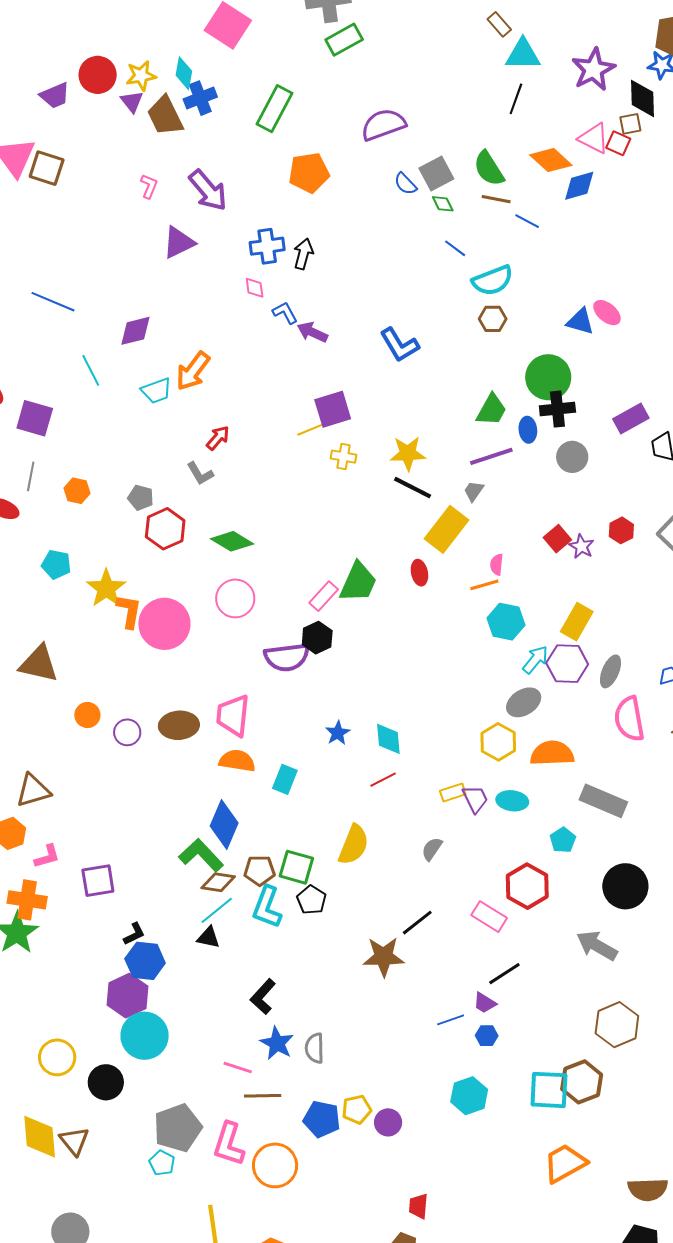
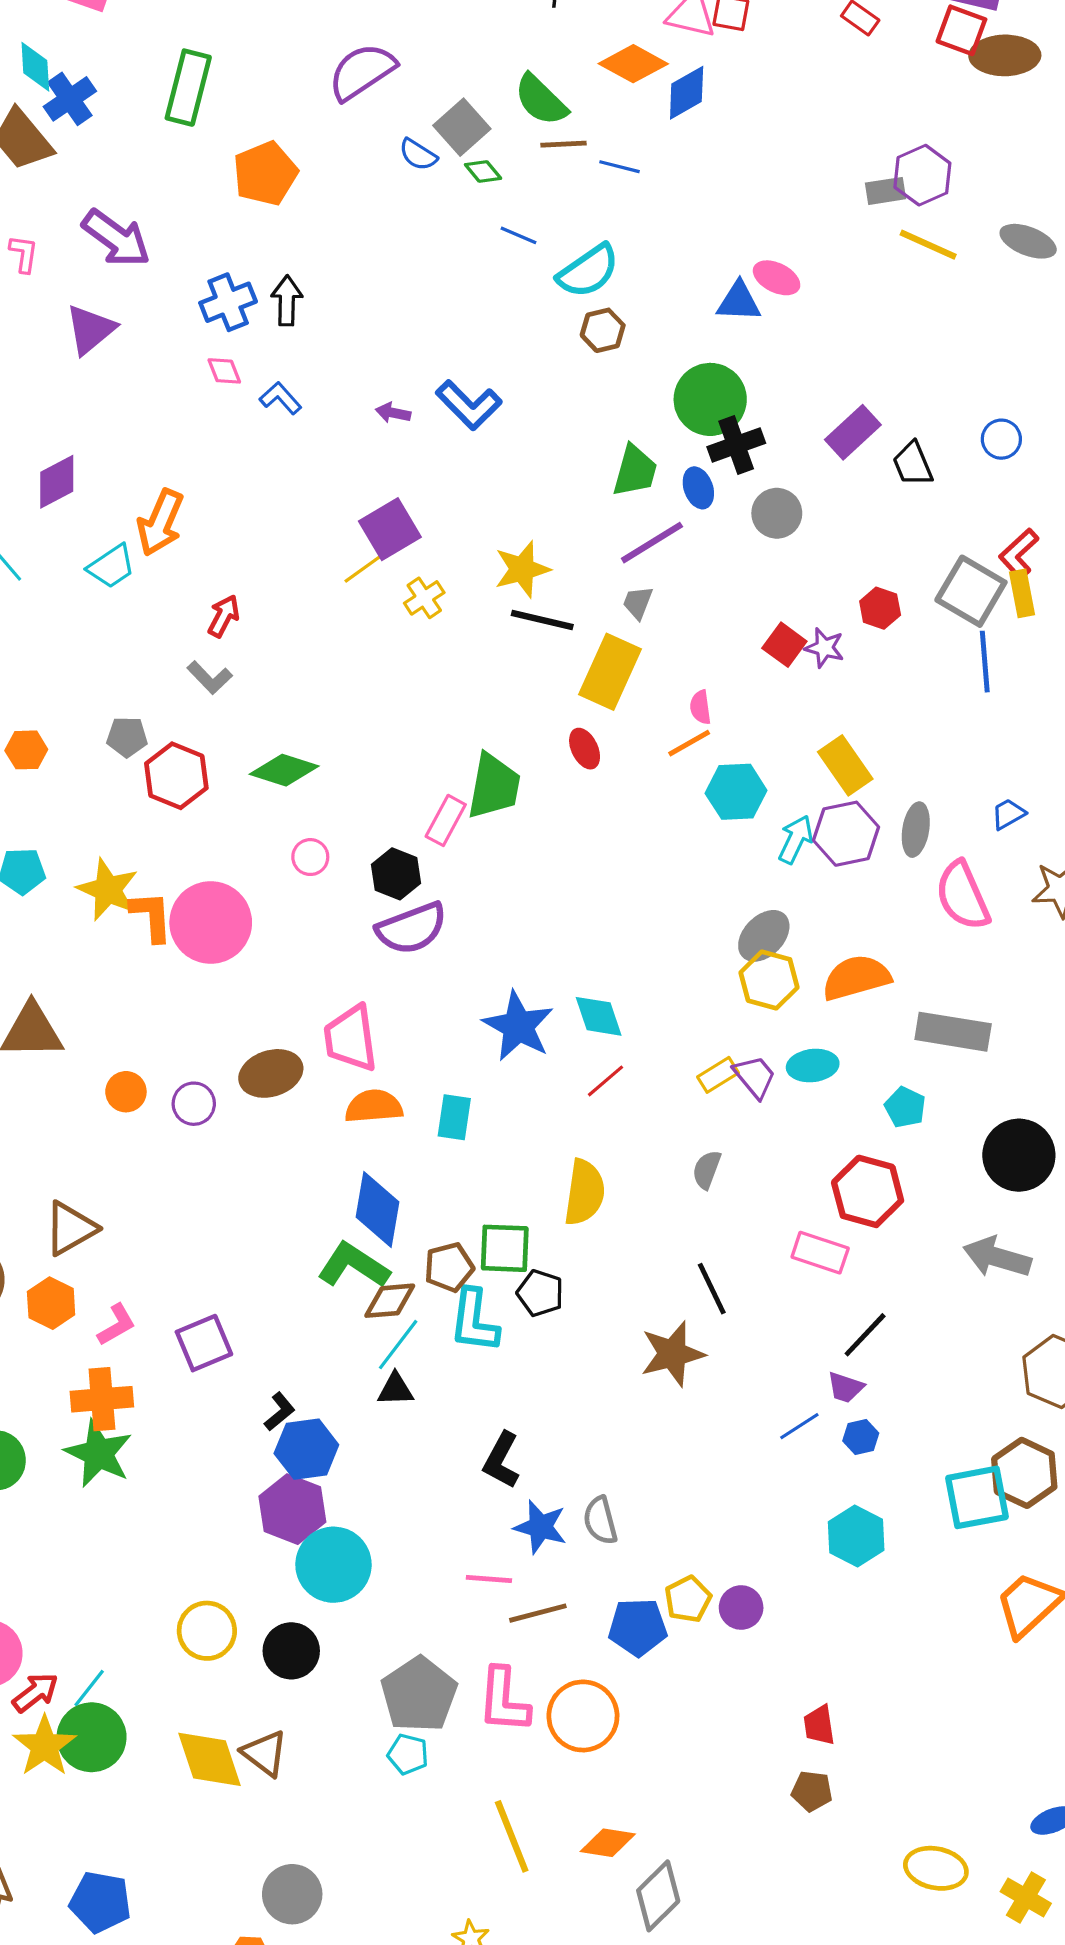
purple arrow: (312, 332) -> (393, 413), moved, size x0.7
yellow cross: (344, 457) -> (424, 598), turned -30
pink circle: (235, 598) -> (310, 857), size x0.6
yellow rectangle: (577, 622) -> (845, 765), turned -51
black hexagon: (317, 638) -> (396, 874), moved
gray ellipse: (524, 702) -> (764, 936), moved
blue star: (338, 733) -> (518, 1026), size x1.8
black line: (417, 923) -> (712, 1289), turned -64

